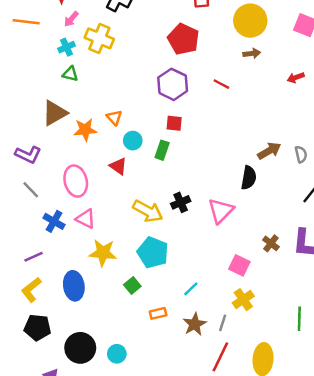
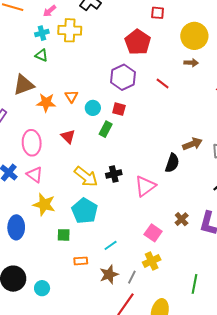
yellow cross: (99, 38) -> (70, 30), turned -30
cyan circle: (133, 141) -> (93, 108), moved
green square: (132, 286) -> (64, 235), turned 32

